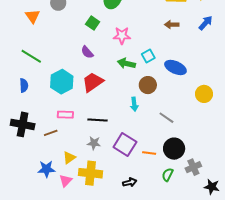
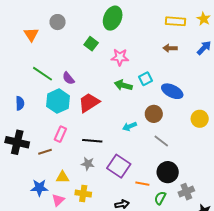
purple semicircle: (87, 52) -> (68, 78), moved
green line: (31, 56) -> (43, 74), moved
brown circle: (148, 85) -> (154, 114), moved
cyan arrow: (134, 104) -> (130, 126), turned 72
pink rectangle: (65, 115) -> (60, 134), turned -70
orange line: (149, 153) -> (142, 184), moved
yellow triangle: (69, 158) -> (63, 177), turned 32
yellow cross: (91, 173) -> (83, 194), size x0.7

